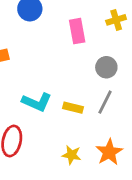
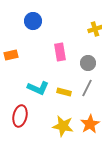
pink rectangle: (77, 31) -> (60, 52), moved
yellow star: (72, 155) -> (63, 126), size x1.5

